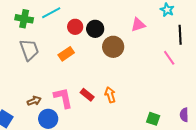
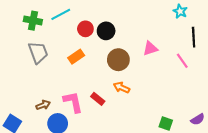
pink triangle: (138, 25) -> (150, 48), moved
brown circle: (113, 47) -> (118, 60), moved
orange arrow: (110, 95) -> (121, 87), moved, turned -49
purple semicircle: (184, 115) -> (198, 119), turned -120

